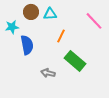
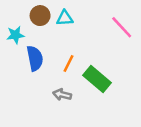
orange line: (61, 36) -> (69, 63), moved

